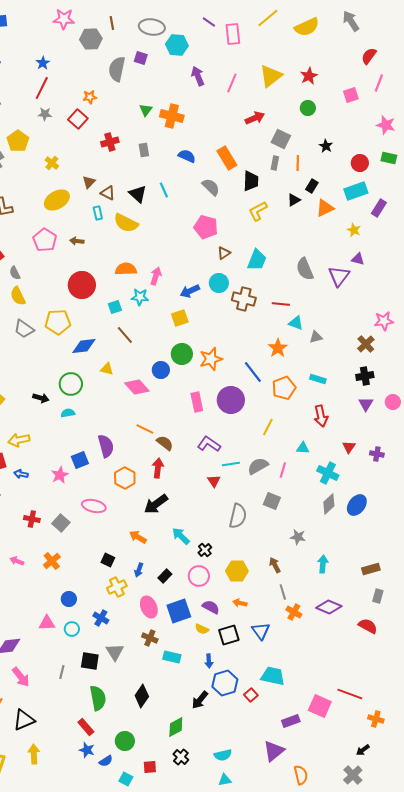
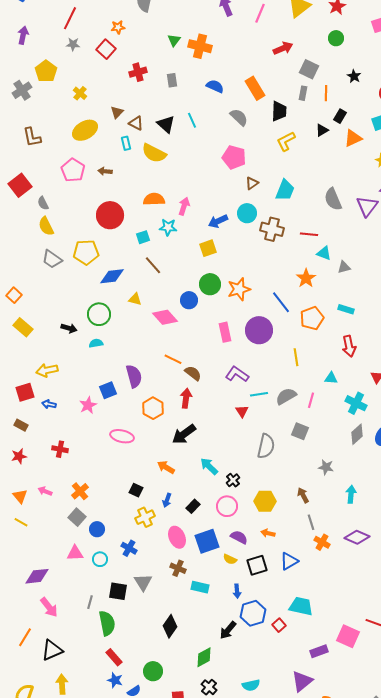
yellow line: (268, 427) -> (296, 357), turned -36
gray square: (61, 523) -> (77, 517), moved
blue triangle: (261, 631) -> (289, 561), turned 36
green semicircle: (98, 698) -> (107, 623), moved

